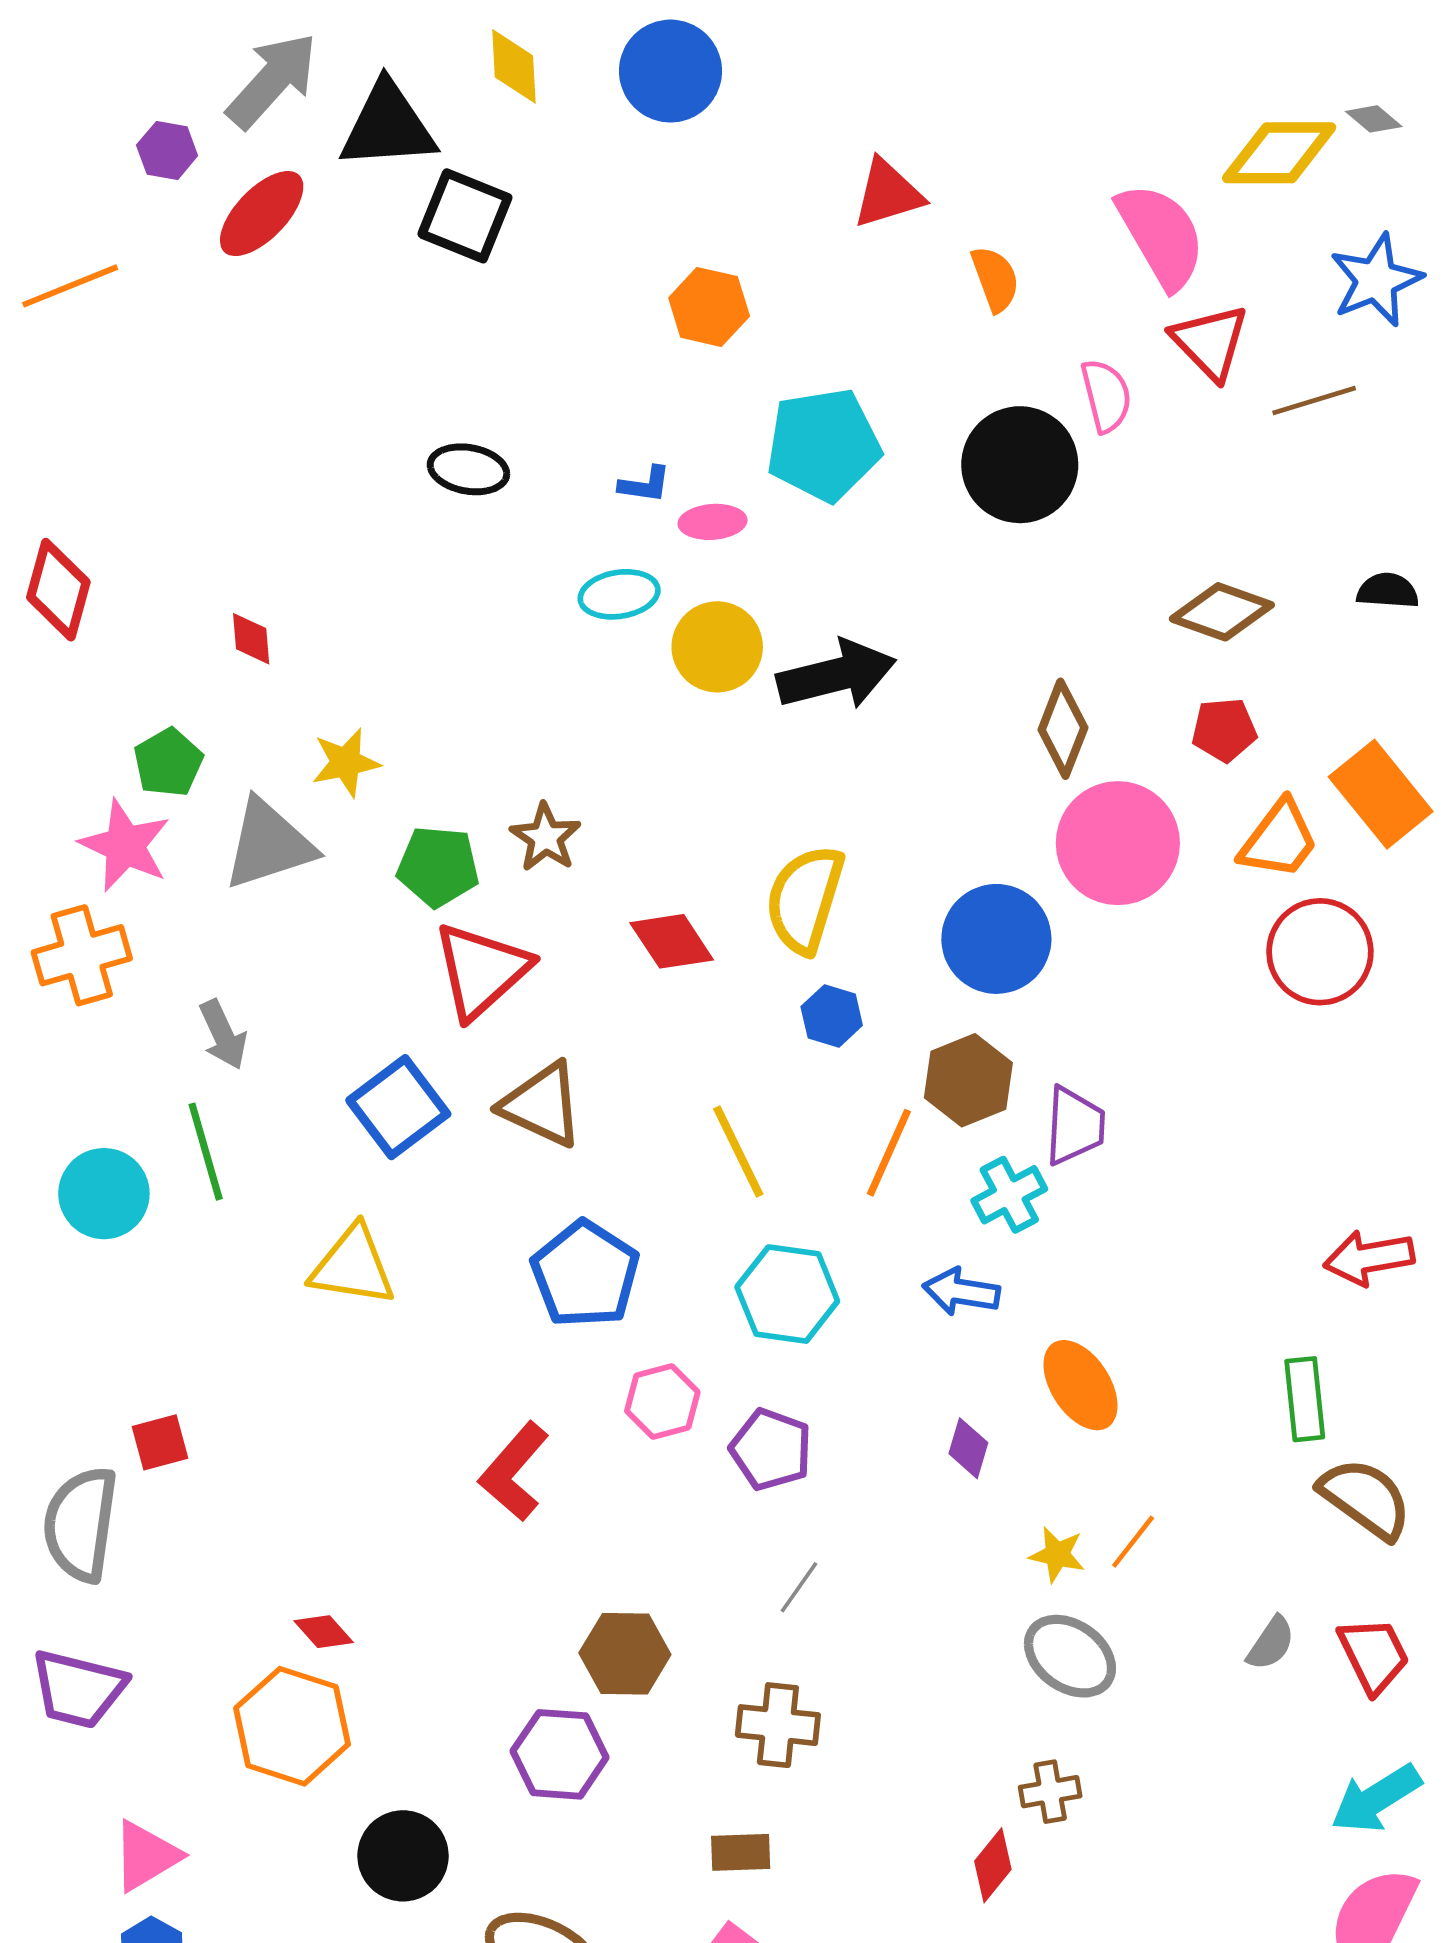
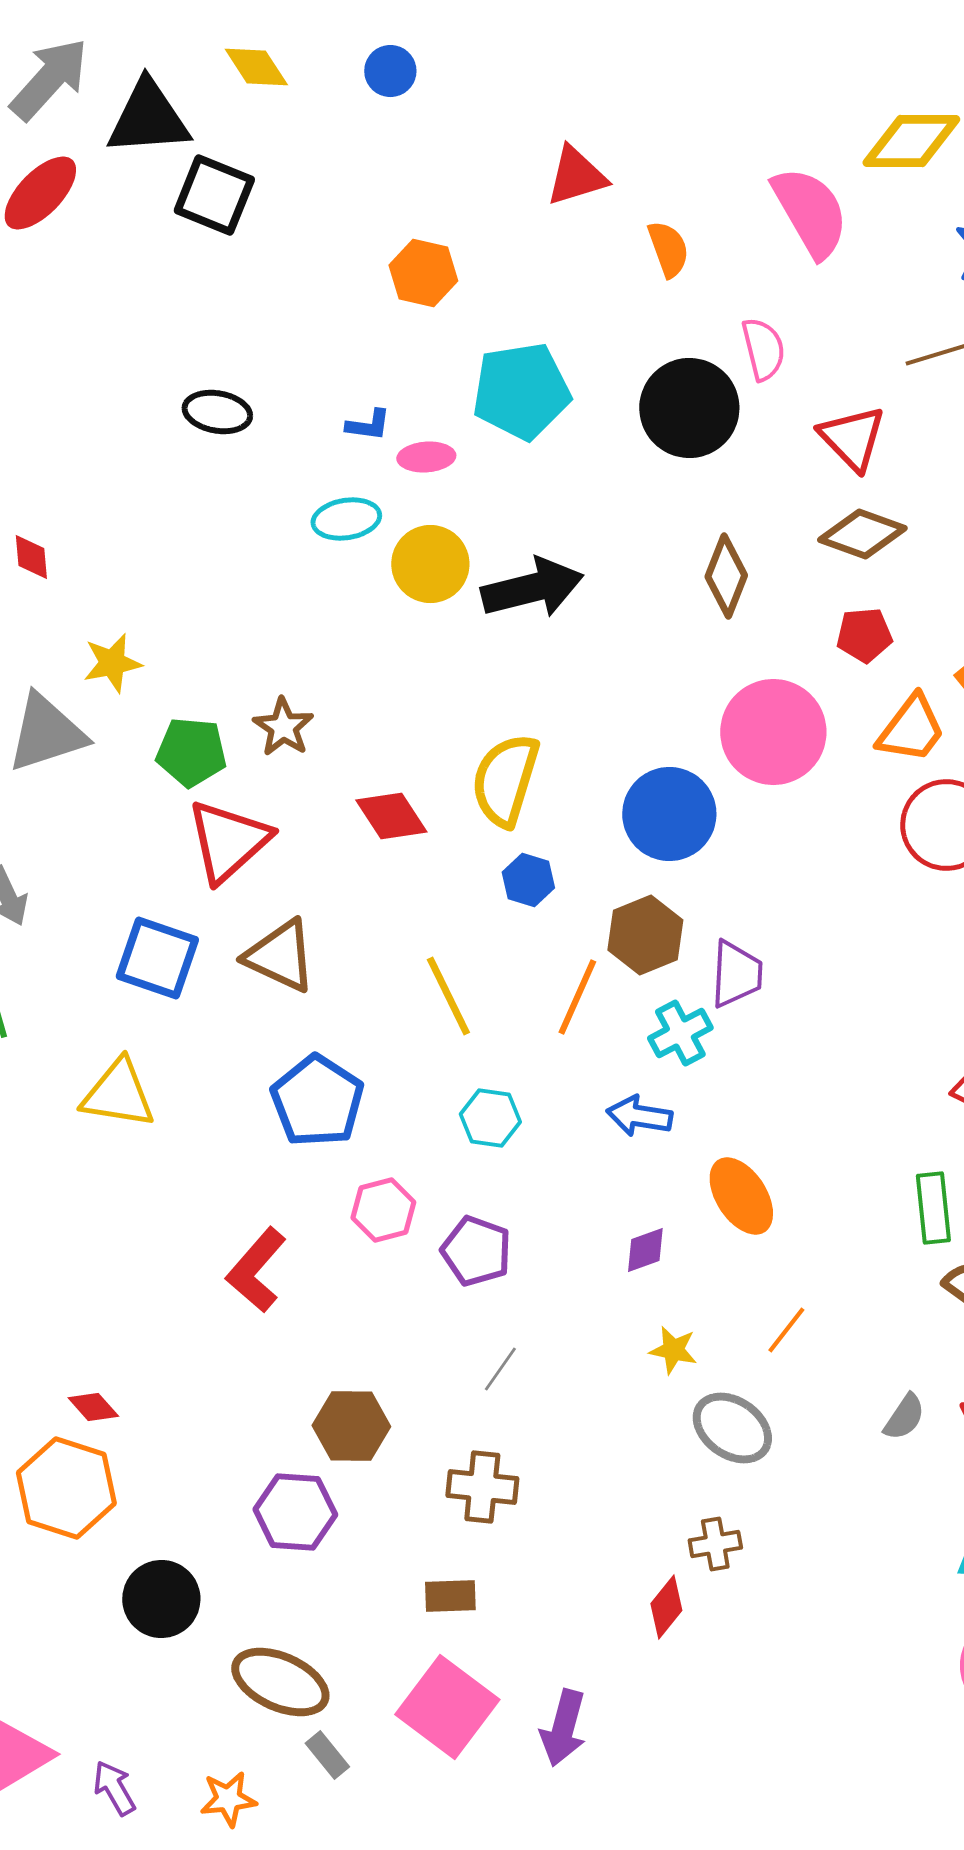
yellow diamond: (514, 66) -> (256, 67), turned -30
blue circle: (670, 71) -> (390, 71), size x0.6
red triangle: (1210, 342) -> (852, 438), moved
brown diamond: (1063, 729) -> (726, 576), moved
blue square: (398, 1107) -> (157, 958), turned -34
cyan hexagon: (787, 1294) -> (490, 1118), size x0.7
purple diamond: (968, 1448) -> (645, 1250), turned 54
yellow star: (1057, 1555) -> (673, 1350), moved

